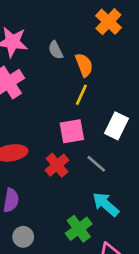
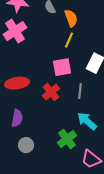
gray line: (96, 164) -> (80, 91), turned 56

